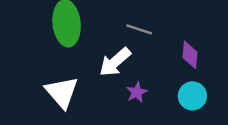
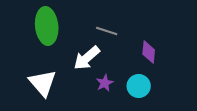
cyan circle: (192, 96) -> (139, 86), moved

